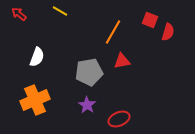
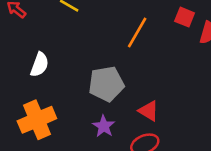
red triangle: (122, 61) -> (149, 111), moved, turned 42

